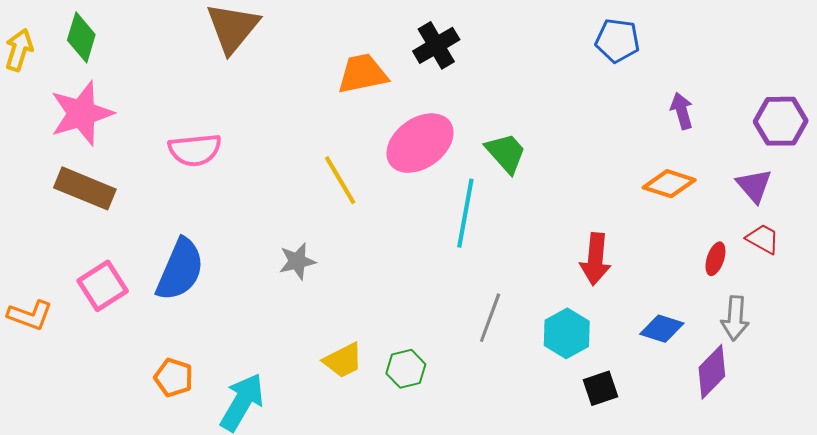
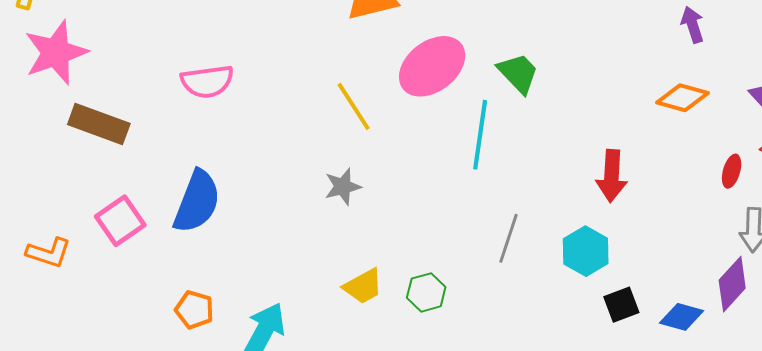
pink star: (82, 113) -> (56, 53), moved
gray star: (297, 261) -> (343, 187), moved
blue diamond: (662, 329) -> (682, 317), moved

